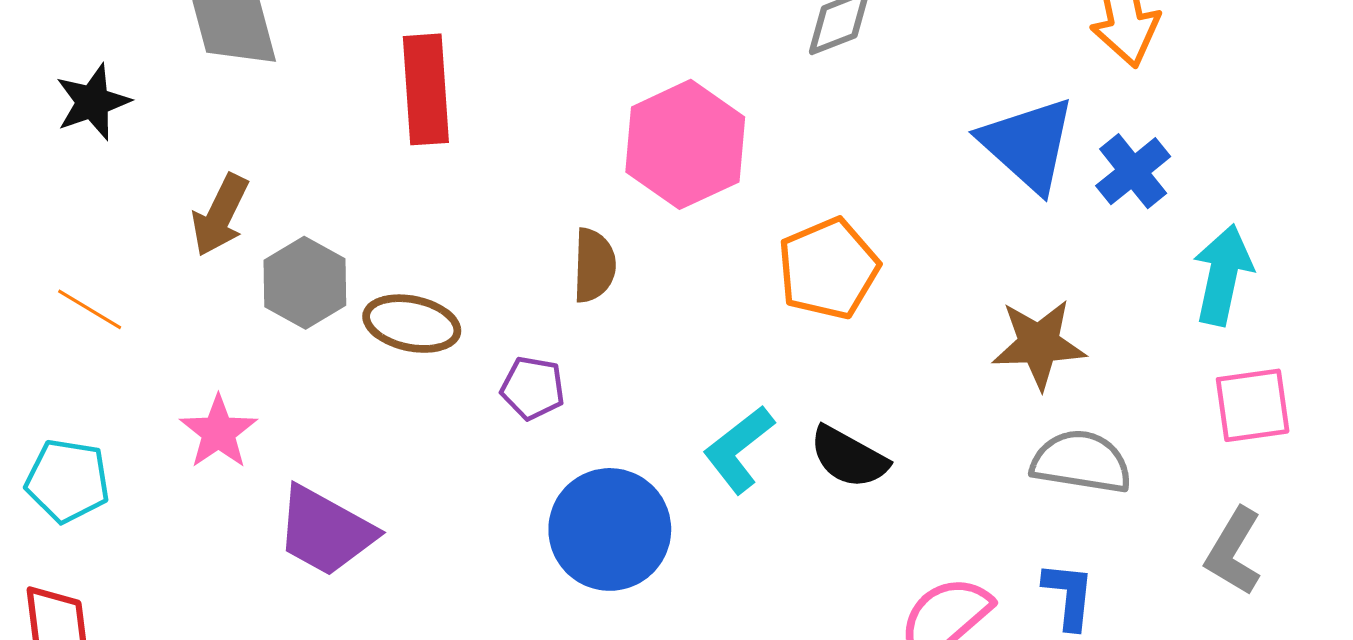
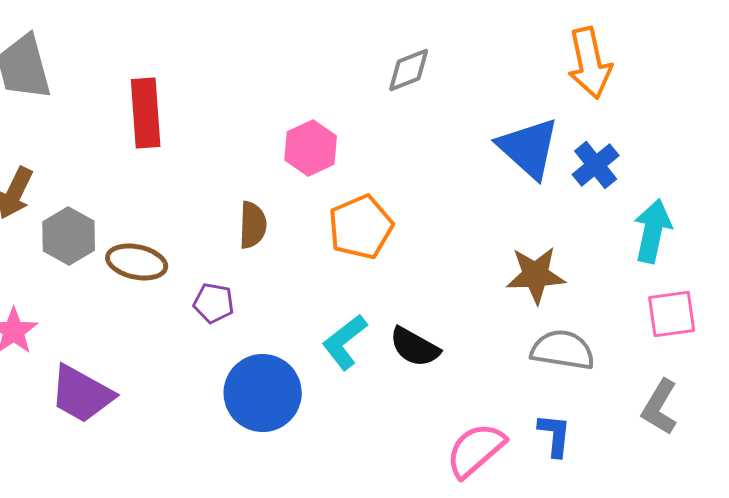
pink hexagon: (685, 144) -> (311, 148), size x0.7
orange pentagon: (828, 269) -> (361, 227), moved

